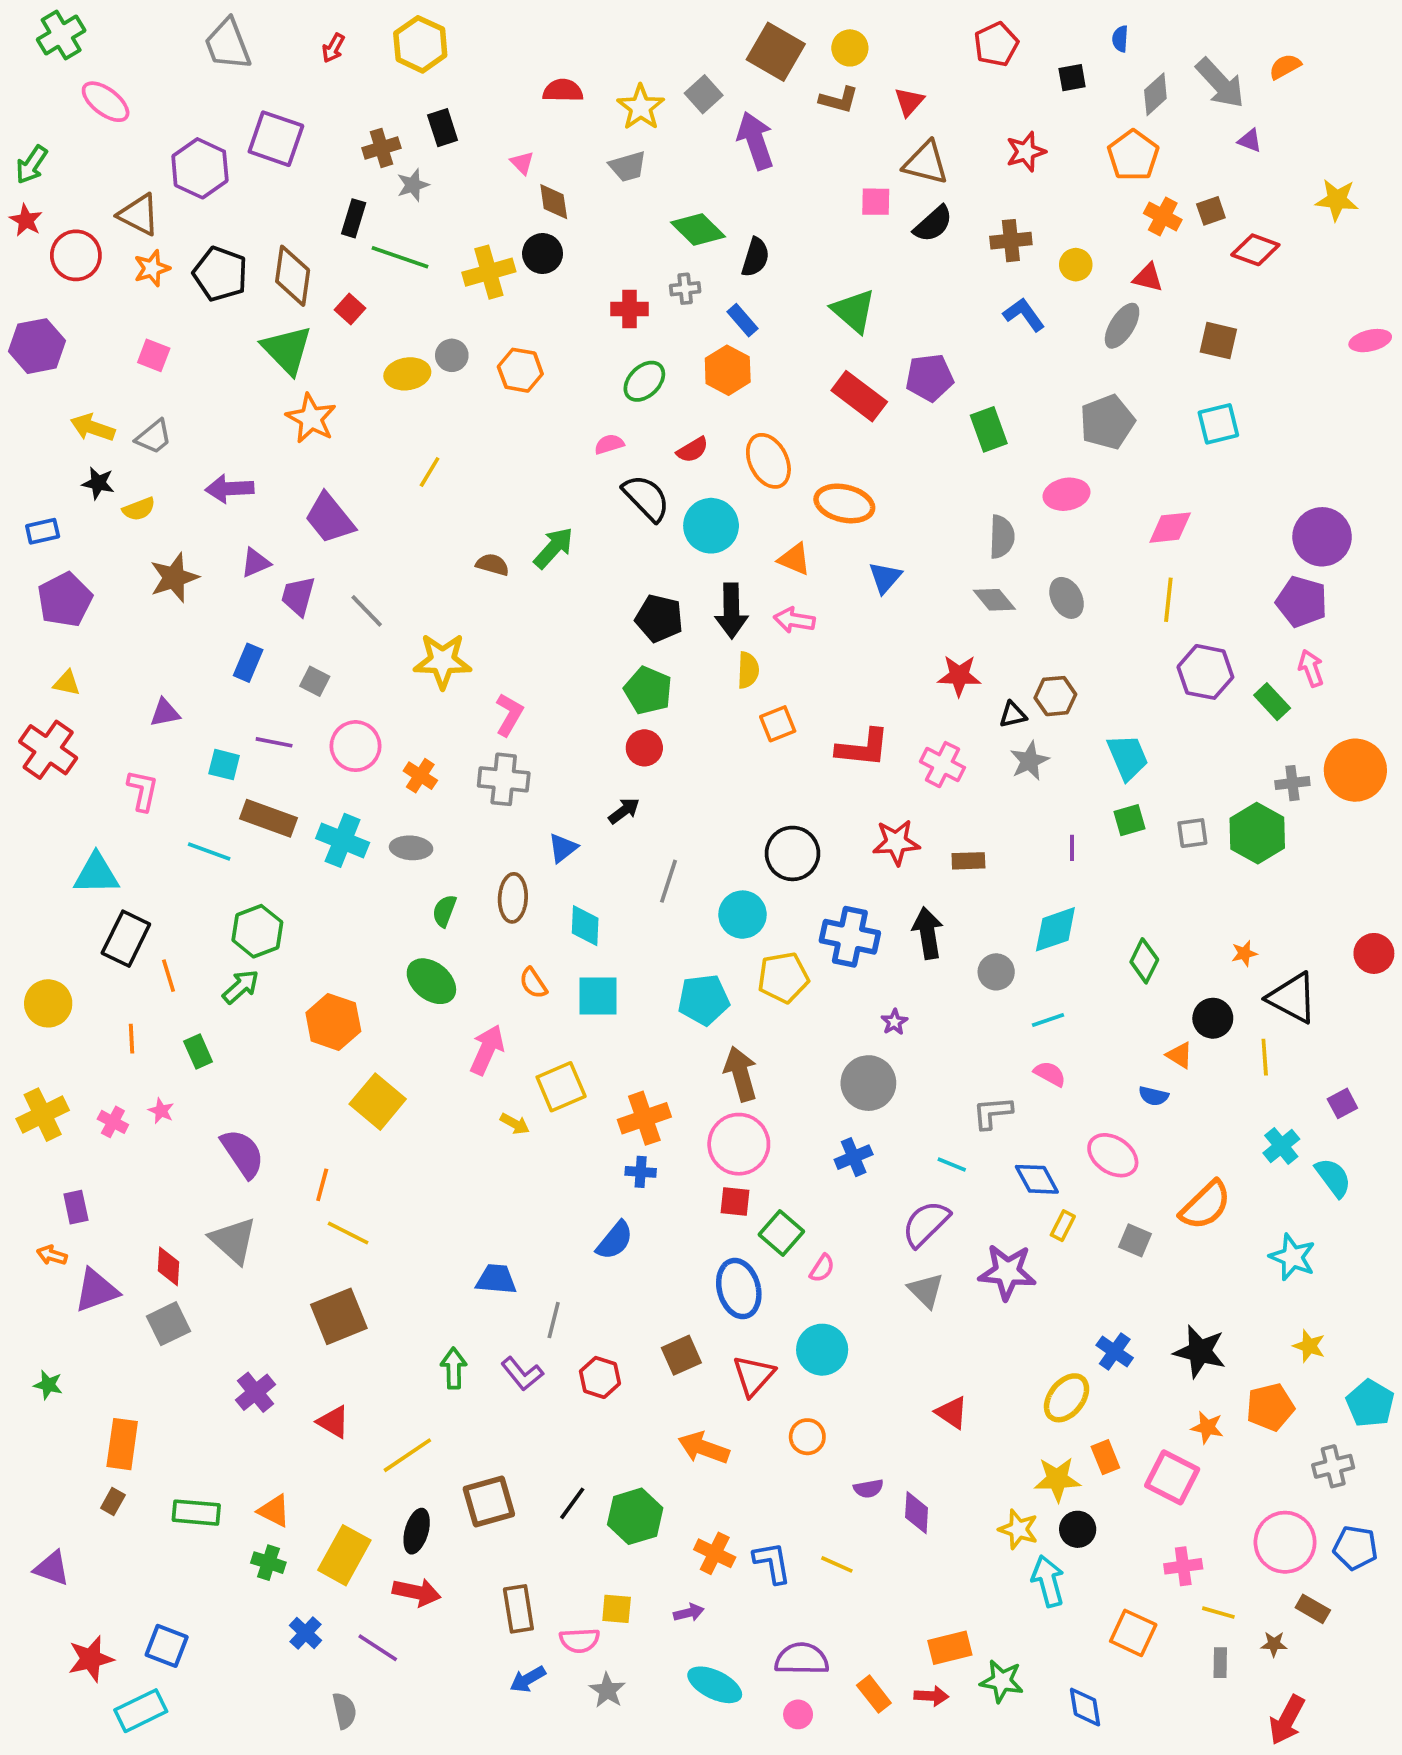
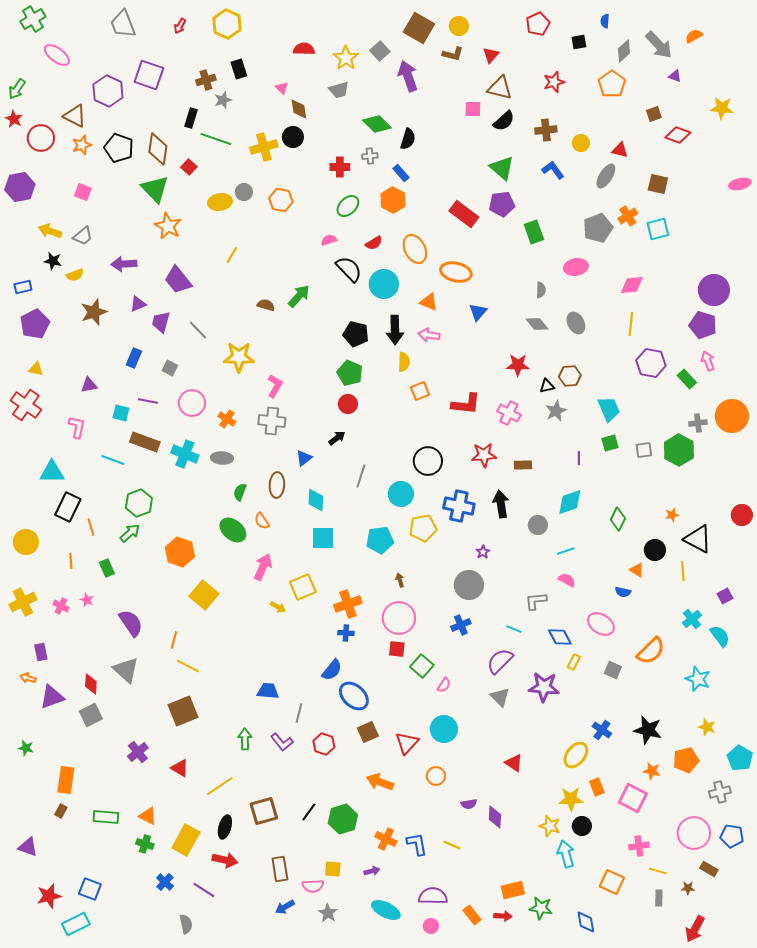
orange cross: (1163, 216) -> (628, 216), moved, turned 30
green triangle: (854, 311) -> (502, 168), moved
gray semicircle: (1002, 537) -> (541, 290), size x0.7
orange semicircle: (533, 983) -> (262, 521), moved
brown arrow: (741, 1074) -> (400, 580), size x0.5
blue ellipse: (739, 1289) -> (354, 696), moved, turned -32

